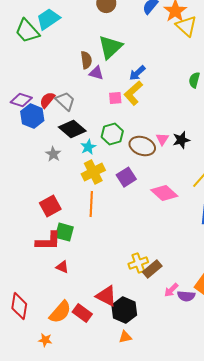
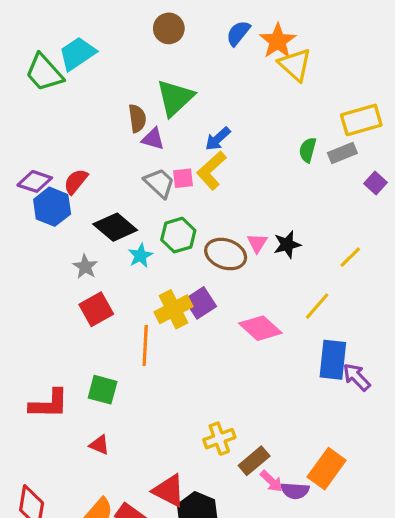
gray trapezoid: (65, 101) -> (159, 183), moved
yellow cross: (93, 172) -> (174, 309), moved
red square: (50, 206) -> (96, 309), moved
red L-shape: (48, 241) -> (49, 404), moved
brown rectangle: (152, 269) -> (254, 461), moved
pink arrow: (171, 290) -> (271, 481), turned -91

